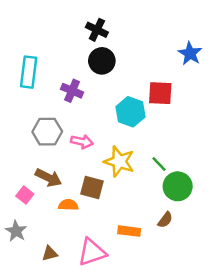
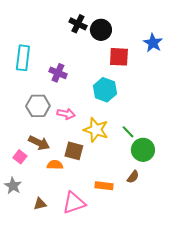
black circle: (102, 61) -> (101, 30), moved
red square: (160, 93) -> (119, 57), moved

